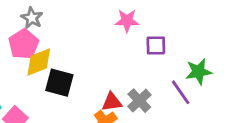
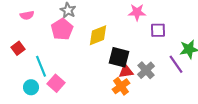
yellow diamond: (39, 62) -> (98, 35), moved
black square: (59, 83) -> (119, 57), moved

